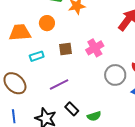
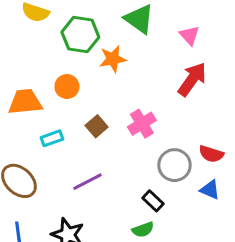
brown square: (66, 49) -> (97, 126), turned -32
black rectangle: (72, 109) -> (153, 201), moved

